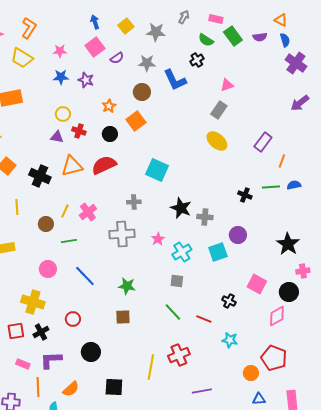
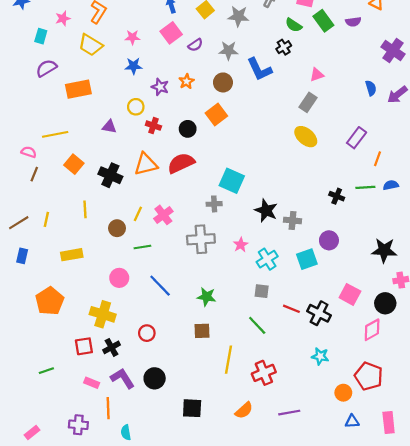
blue semicircle: (285, 40) -> (371, 88), moved
purple star: (86, 80) -> (160, 87), moved
orange star: (109, 106) -> (187, 81), moved
purple triangle: (57, 137) -> (109, 127), moved
cyan square: (157, 170) -> (232, 181), moved
black star: (288, 244) -> (384, 250), turned -30
black cross: (229, 301) -> (319, 313), size x1.5
red line: (204, 319) -> (291, 309), moved
black circle: (91, 352) -> (155, 378), moved
purple L-shape: (51, 360) -> (123, 378), turned 60
yellow line: (151, 367) -> (229, 360), moved
orange semicircle: (71, 389) -> (244, 410), moved

